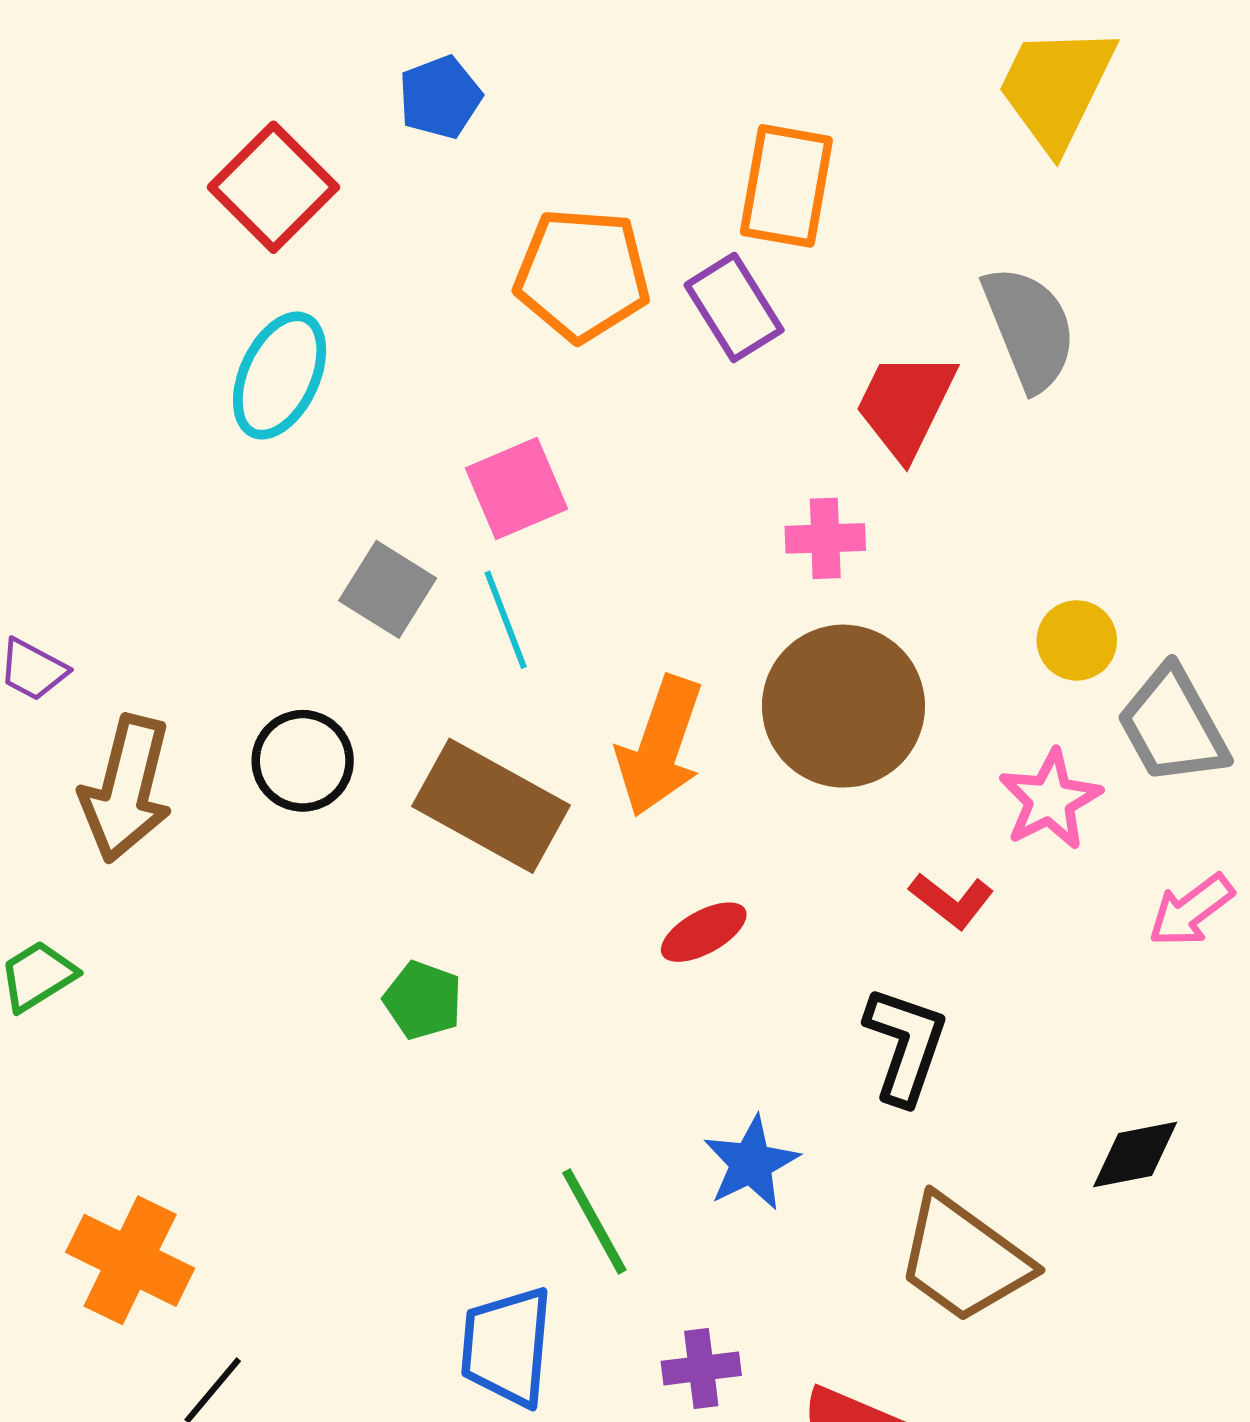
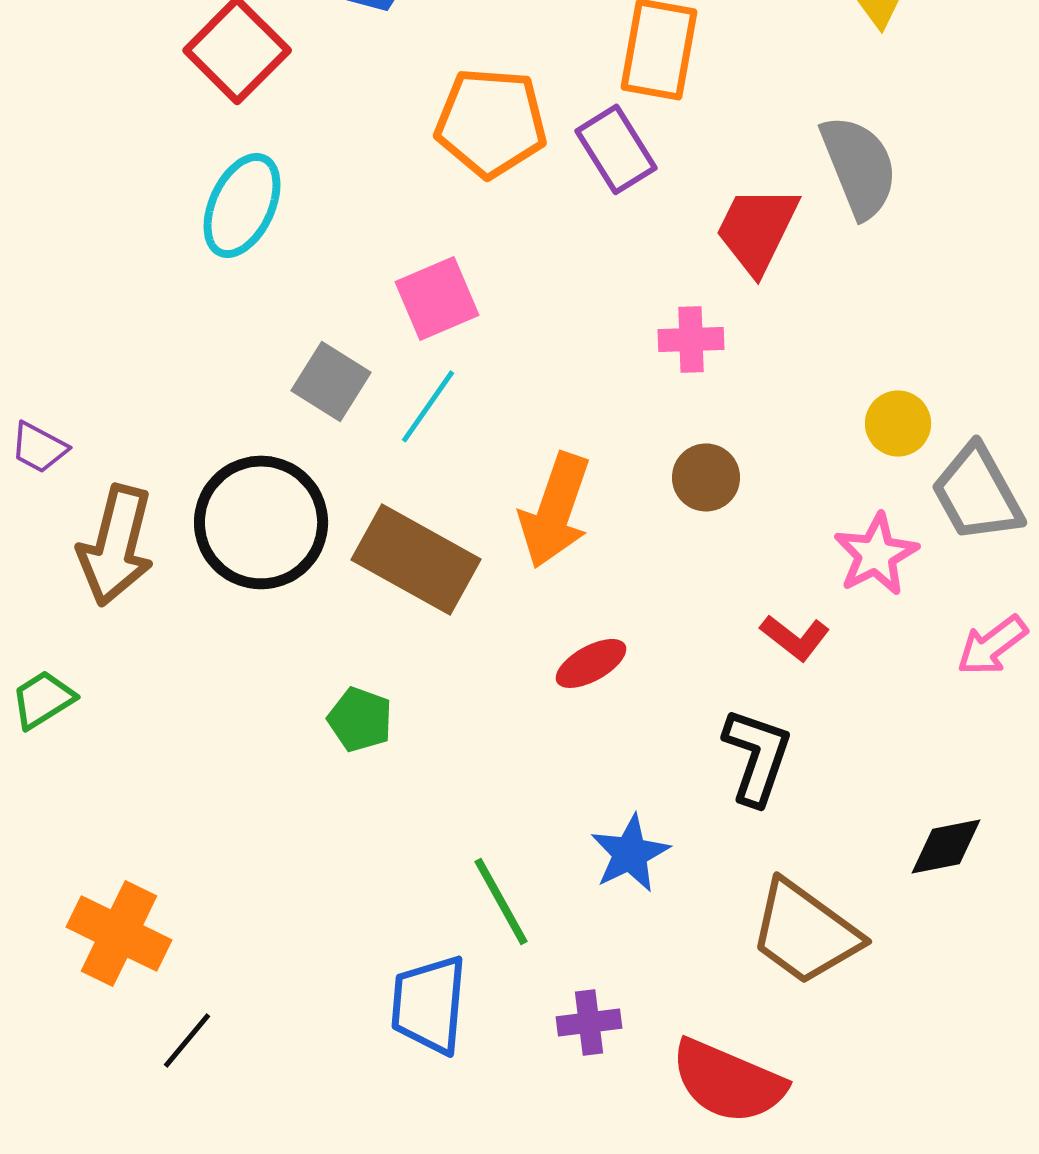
cyan line: (506, 620) -> (428, 406), turned 56
brown circle: (843, 706) -> (706, 477), size x0.5
black circle: (303, 761) -> (261, 522), size x1.6

